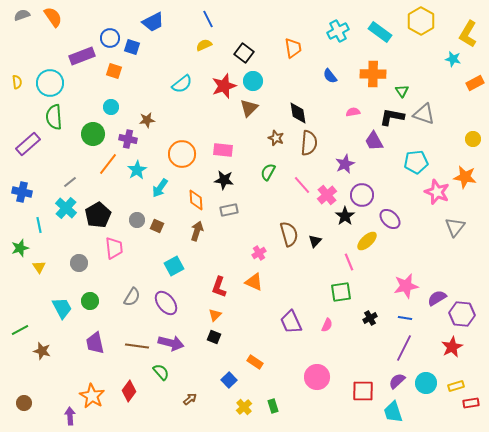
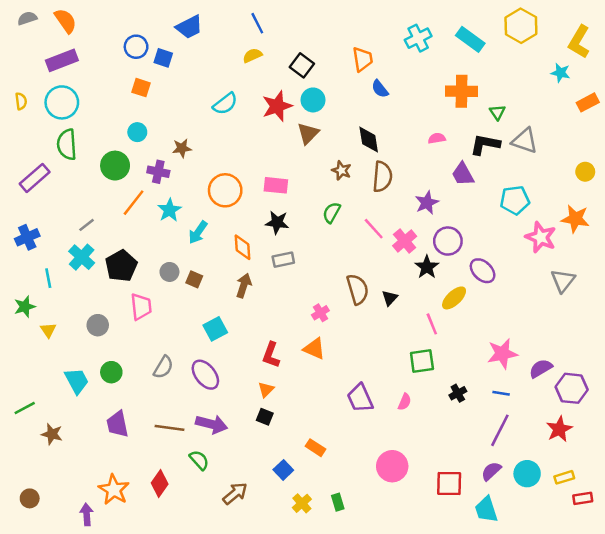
purple rectangle: (82, 56) -> (62, 60), moved
blue semicircle: (330, 76) -> (380, 89), moved
blue cross: (22, 192) -> (27, 237), turned -36
brown arrow: (190, 399) -> (235, 493), size x1.5

